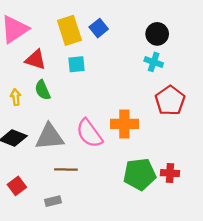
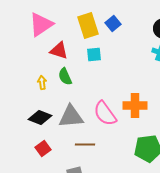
red square: (17, 186) -> (43, 148), moved

